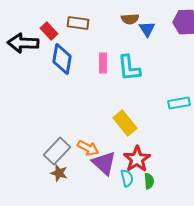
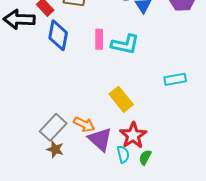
cyan L-shape: (129, 68) -> (125, 44), turned -72
green semicircle: (149, 181) -> (145, 157), turned -147

